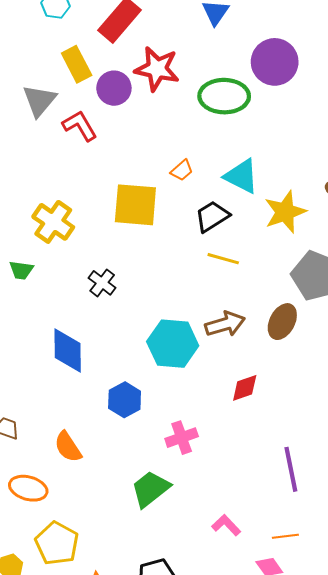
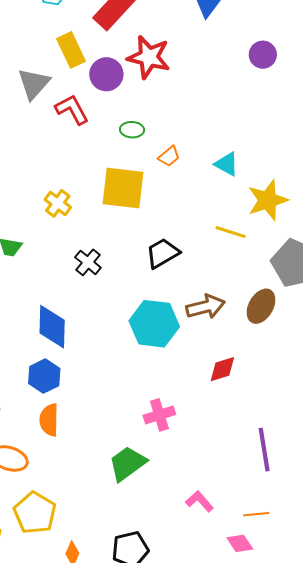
purple circle: (275, 62) -> (263, 55), size x0.6
green ellipse: (224, 96) -> (132, 130), moved, size x0.5
cyan triangle: (241, 176) -> (227, 164), size x0.7
black trapezoid: (212, 216) -> (163, 253), moved
yellow cross: (53, 222) -> (58, 203), moved, size x0.7
yellow line: (223, 259) -> (231, 232), moved
blue hexagon: (125, 400) -> (44, 376), moved
orange semicircle: (68, 447) -> (49, 420), turned 32

